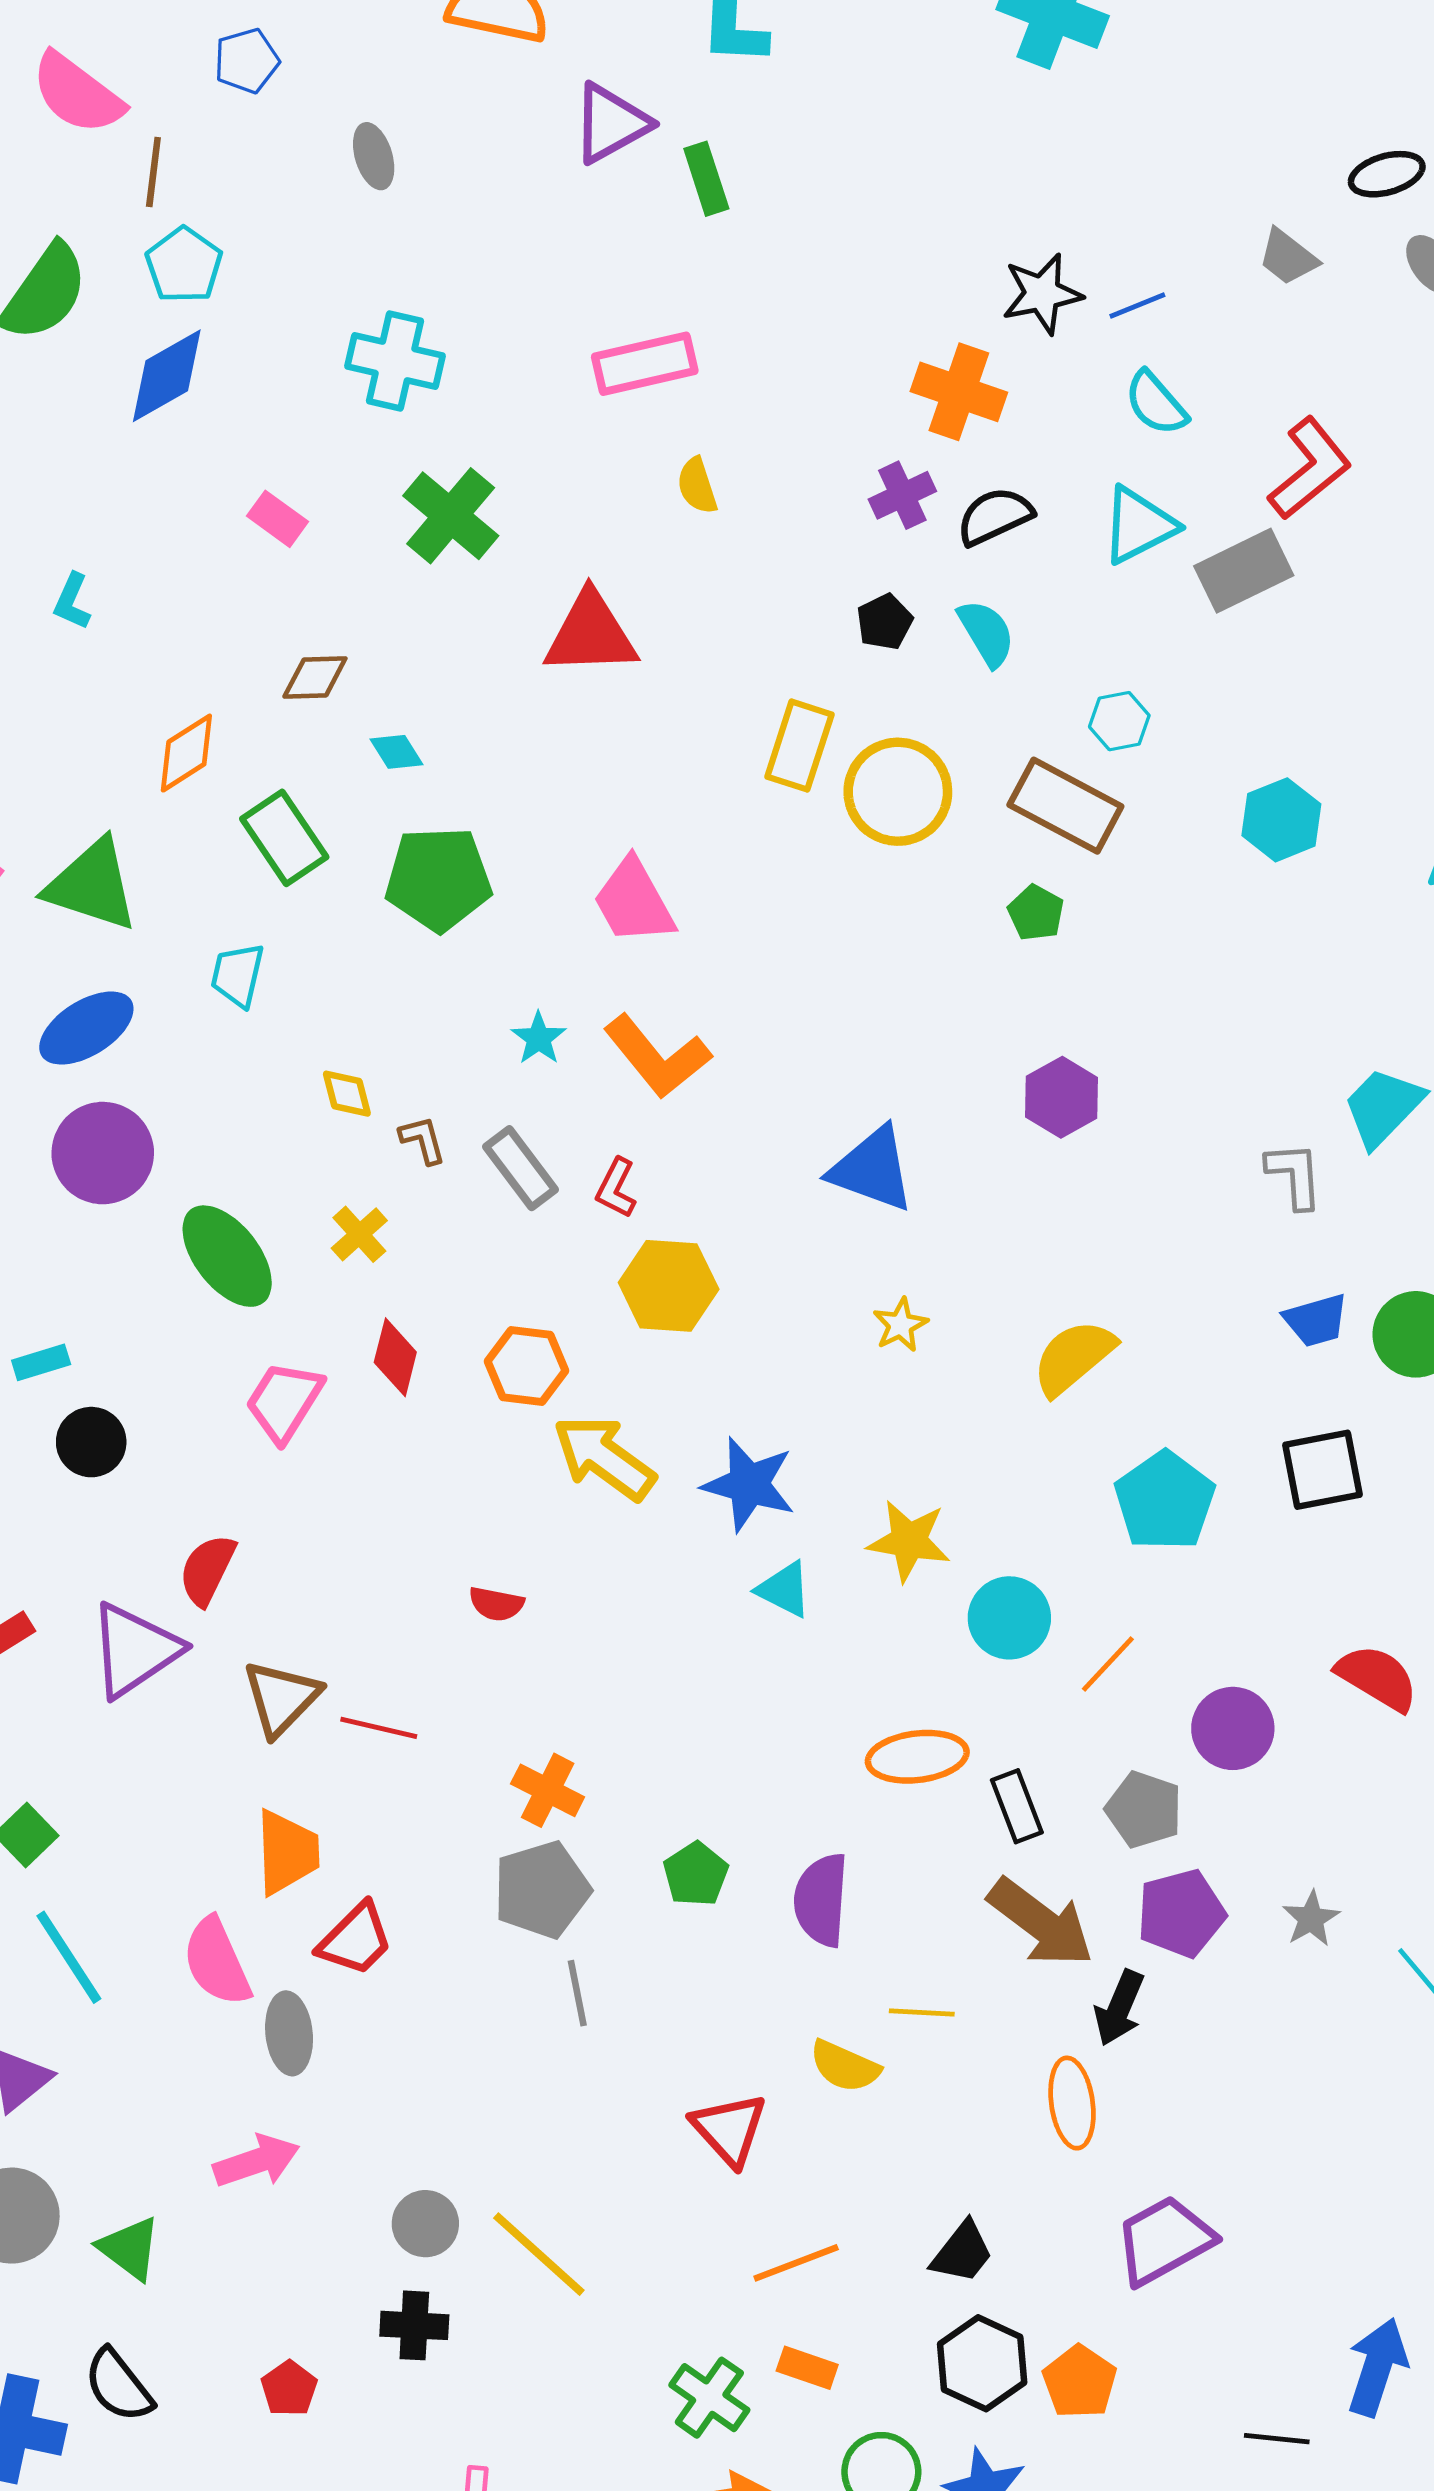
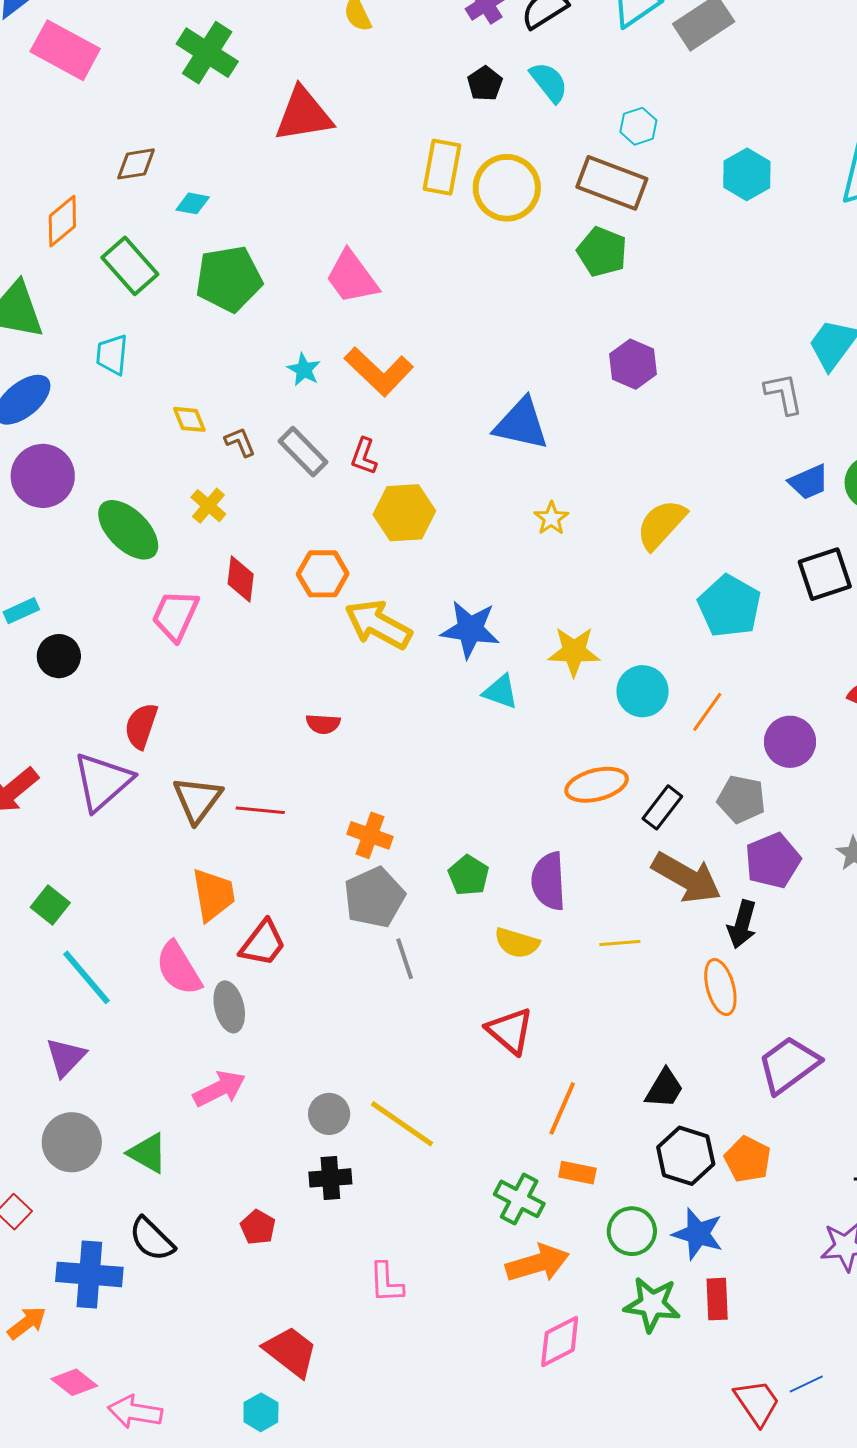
pink rectangle: (277, 519) -> (65, 50), moved, size x1.8
cyan diamond: (396, 752) -> (193, 203), turned -40
green pentagon: (1036, 913) -> (602, 252), size x1.4
black rectangle: (1017, 1806) -> (662, 807), turned 66
yellow semicircle: (845, 2066) -> (517, 943), moved
orange line: (796, 2263) -> (562, 1108), turned -38

